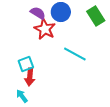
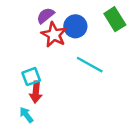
blue circle: (61, 12) -> (75, 26), moved
purple semicircle: (38, 13) -> (45, 16), turned -70

